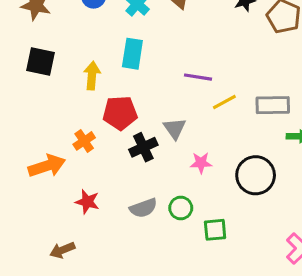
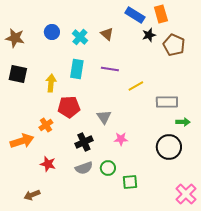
purple line: (198, 77) -> (110, 69), moved
yellow line: (224, 102) -> (136, 86), moved
black cross: (143, 147) -> (84, 142), moved
black circle: (256, 175) -> (169, 147), moved

